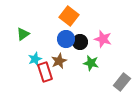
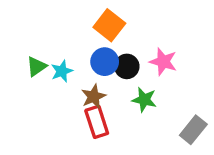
green triangle: (23, 34) -> (36, 66), moved
cyan star: (35, 59) -> (62, 71), moved
red rectangle: (45, 72) -> (97, 122), moved

